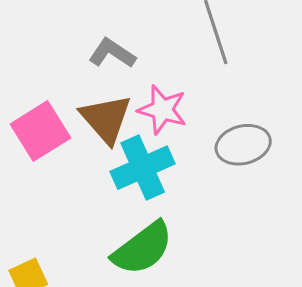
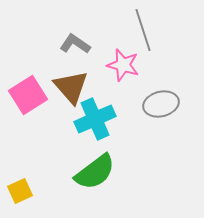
pink star: (162, 110) -> (123, 65), moved

